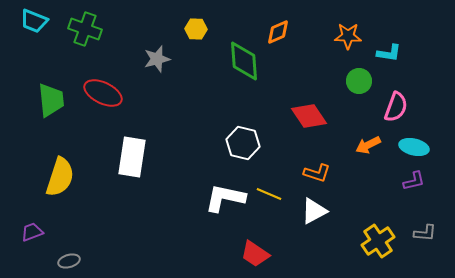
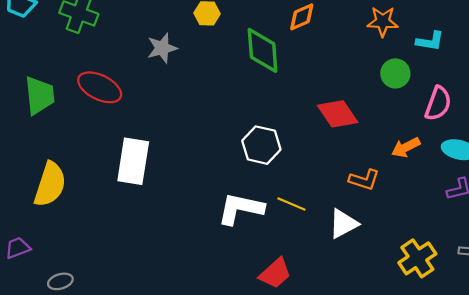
orange L-shape: (317, 173) -> (364, 180), moved
red trapezoid: (255, 254) -> (275, 273), turned -76

